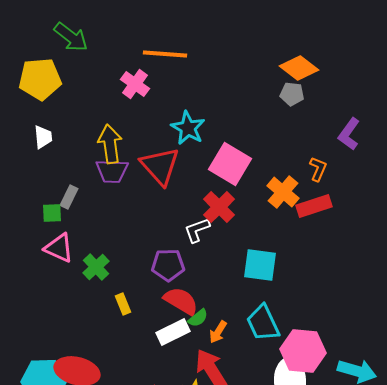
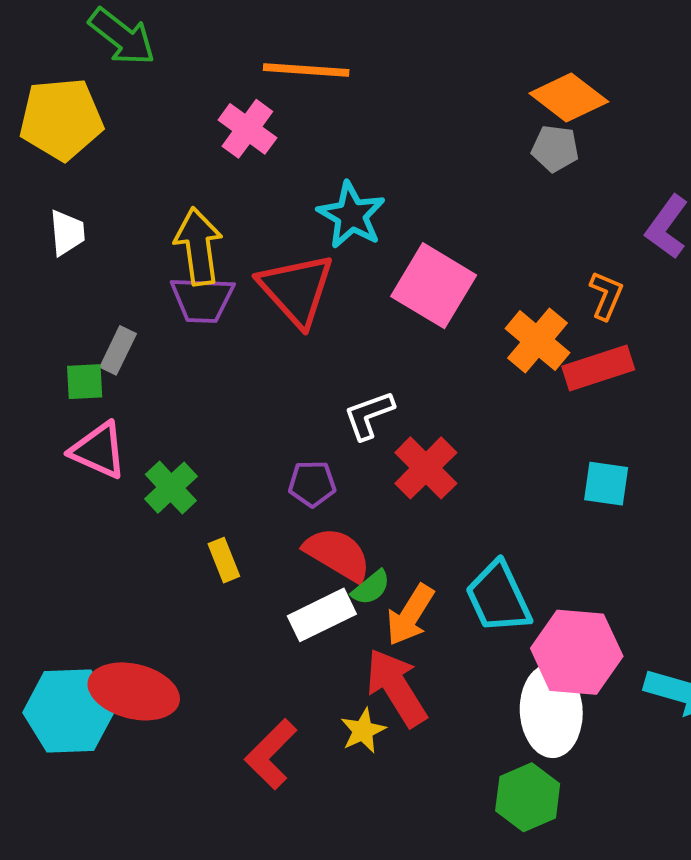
red cross: (219, 207) -> (426, 468), moved
purple pentagon: (168, 265) -> (312, 484), size x0.7
cyan square: (260, 265) -> (606, 484), moved, size x0.7
orange arrow: (218, 332) -> (410, 615), size x1.4

